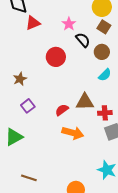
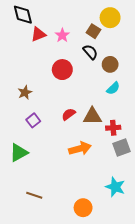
pink star: (69, 24) -> (62, 35), moved
brown square: (104, 27) -> (93, 31), moved
red semicircle: (62, 110) -> (69, 114), moved
orange arrow: (73, 133) -> (80, 149), turned -30

